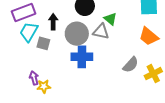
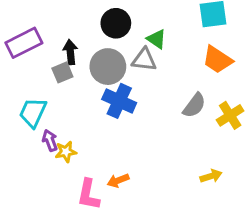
cyan trapezoid: (29, 32) -> (33, 112), moved
gray square: (43, 43) -> (62, 72), moved, turned -32
blue cross: (82, 57) -> (119, 101), turned 30

